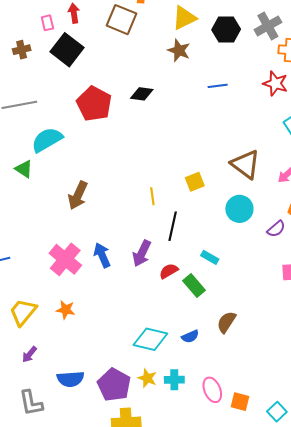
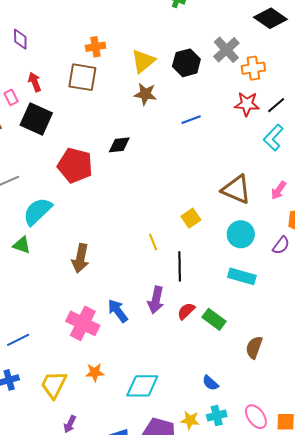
cyan rectangle: (210, 257) -> (242, 276), moved, size x1.5
blue semicircle: (190, 336) -> (210, 383), moved, turned 78
cyan diamond: (150, 339) -> (142, 386), moved

